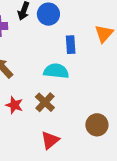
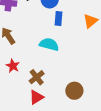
blue rectangle: (71, 45) -> (58, 18), moved
brown cross: (45, 102) -> (37, 77), moved

